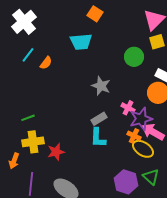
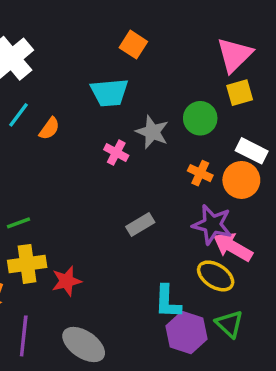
gray star: (101, 86) -> (152, 132), moved
pink cross: (128, 108) -> (116, 153), moved
purple star: (141, 119) -> (212, 225), turned 30
orange cross: (134, 136) -> (200, 173), moved
cyan L-shape: (98, 138) -> (168, 302), moved

